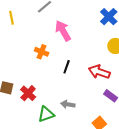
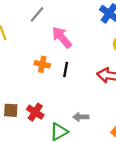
black line: (67, 67) -> (66, 69), moved

